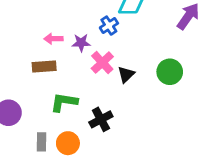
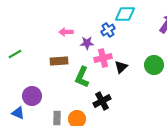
pink arrow: (53, 39) -> (66, 32), moved
pink cross: (102, 63) -> (103, 58), turned 30
green L-shape: (64, 102) -> (82, 77), moved, turned -75

